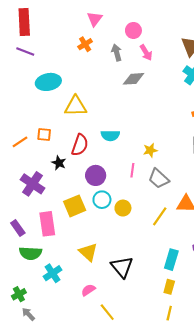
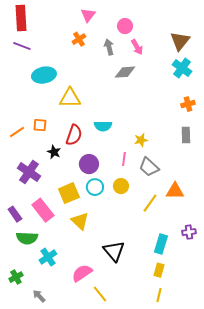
yellow circle: (123, 208) -> (121, 186), moved
pink rectangle: (47, 224) -> (43, 210), turned -30
yellow triangle: (88, 252) -> (80, 221), moved
pink semicircle: (88, 290) -> (82, 273), size x1.5
gray arrow: (28, 314) -> (39, 296), moved

